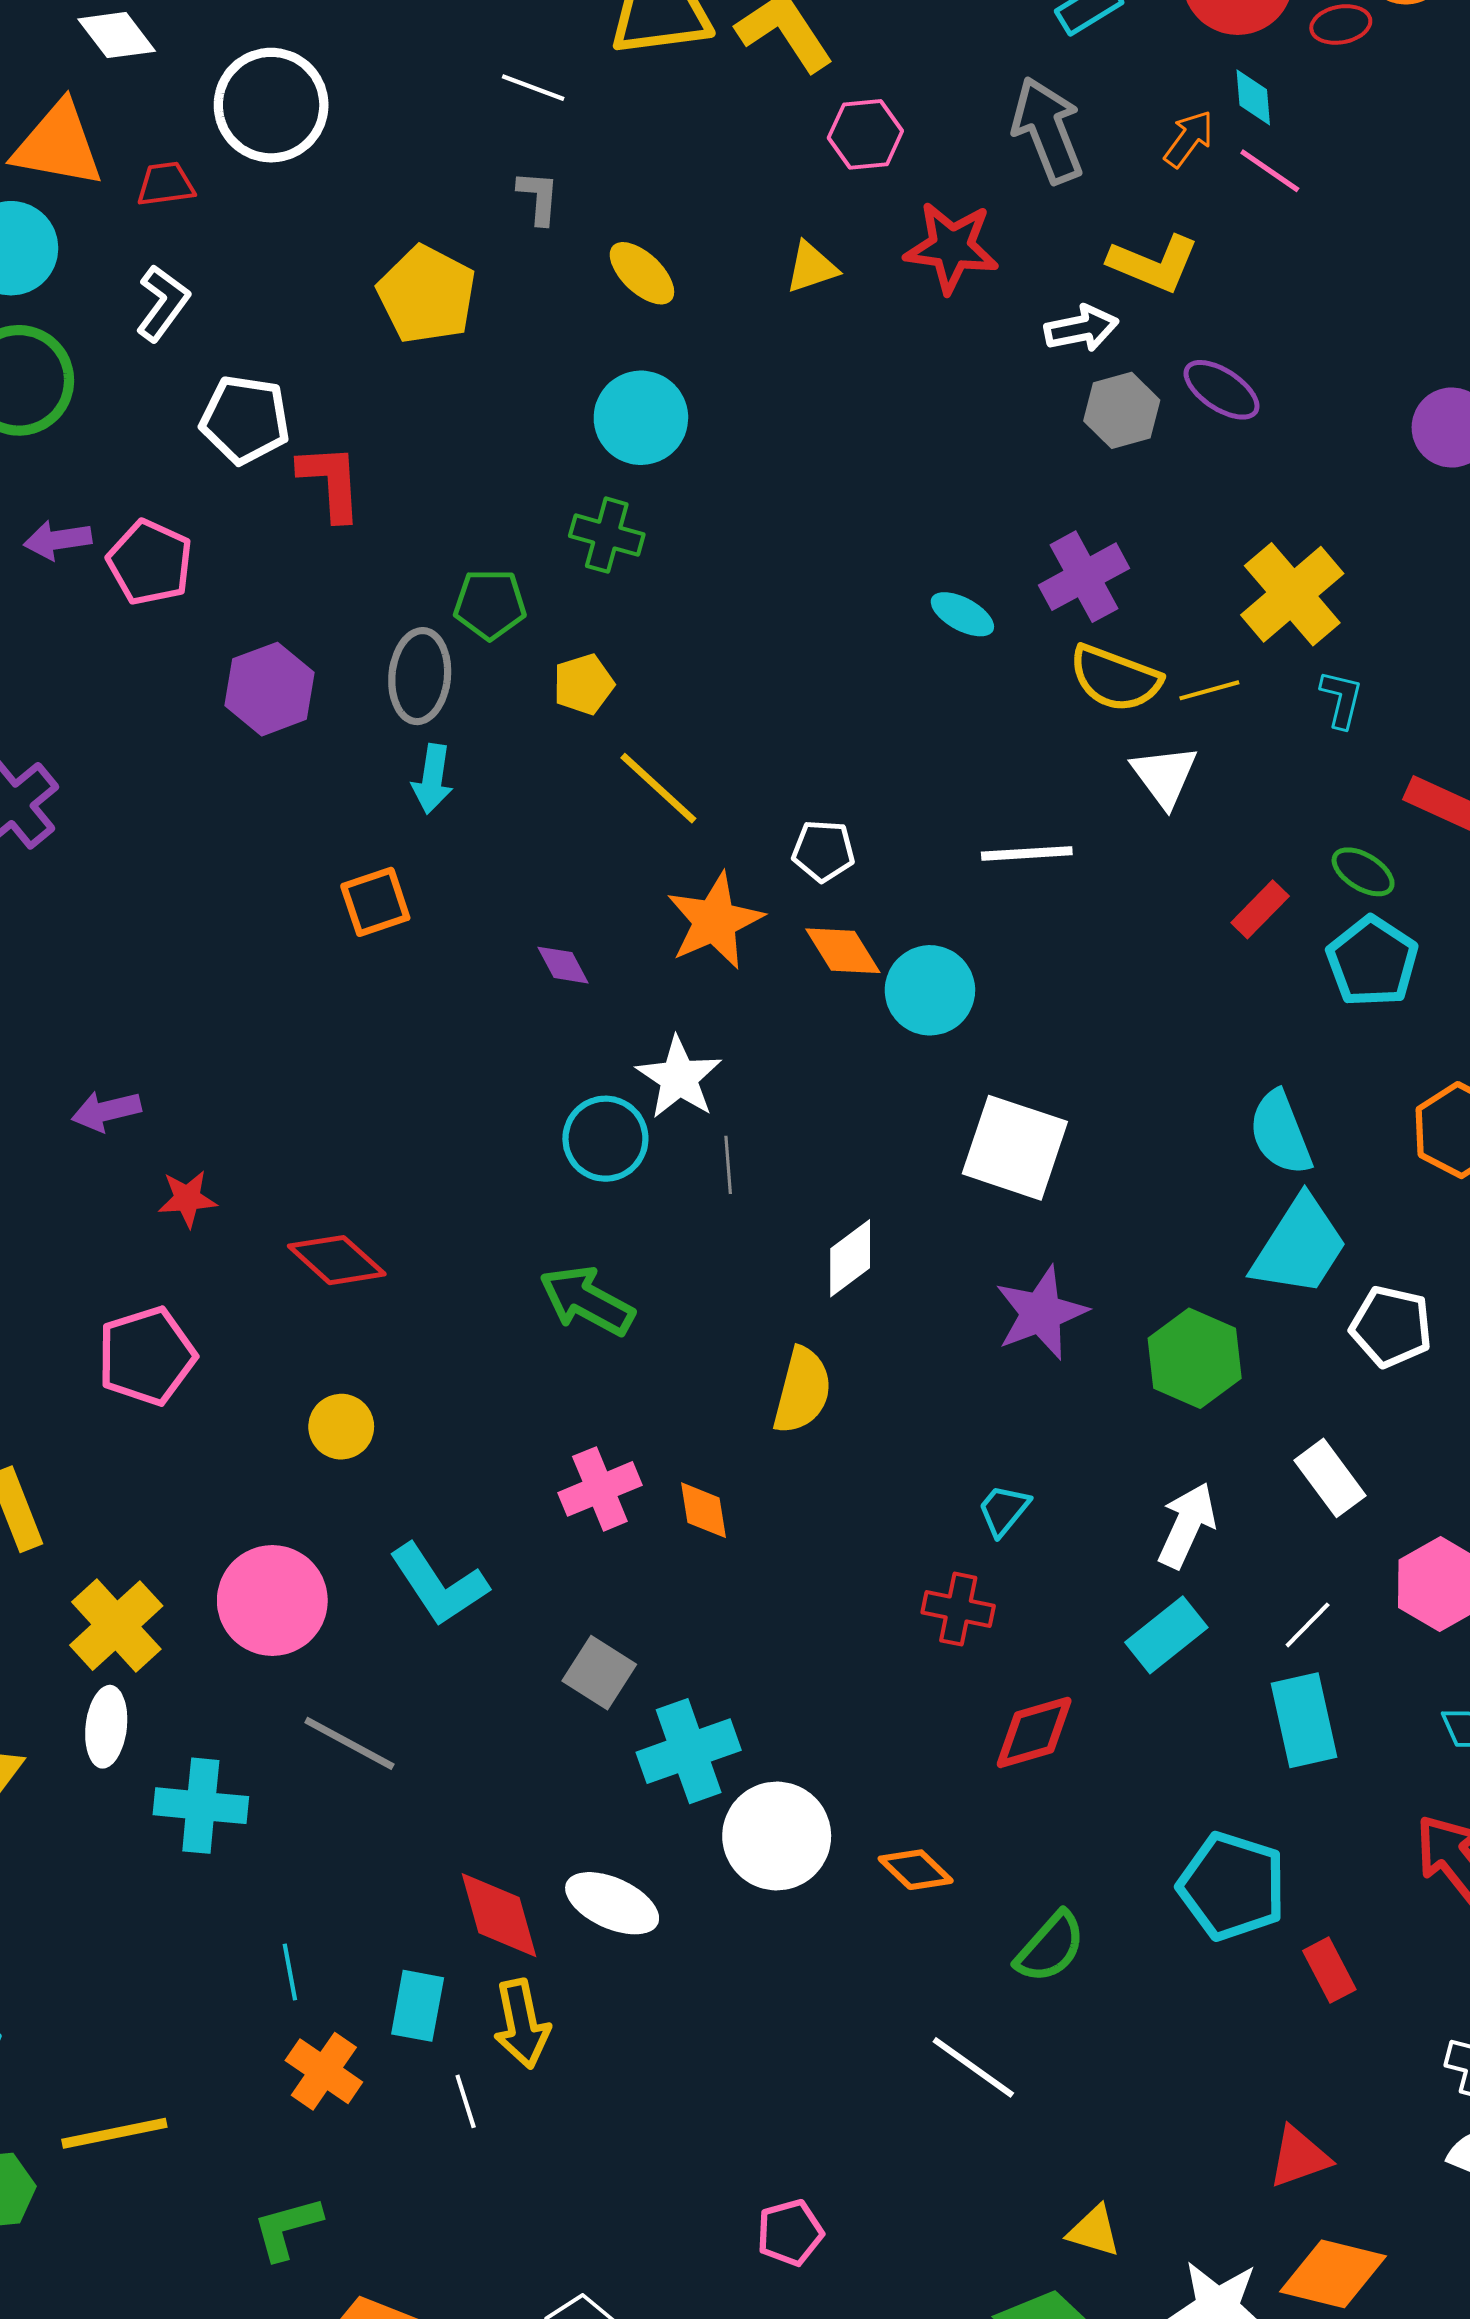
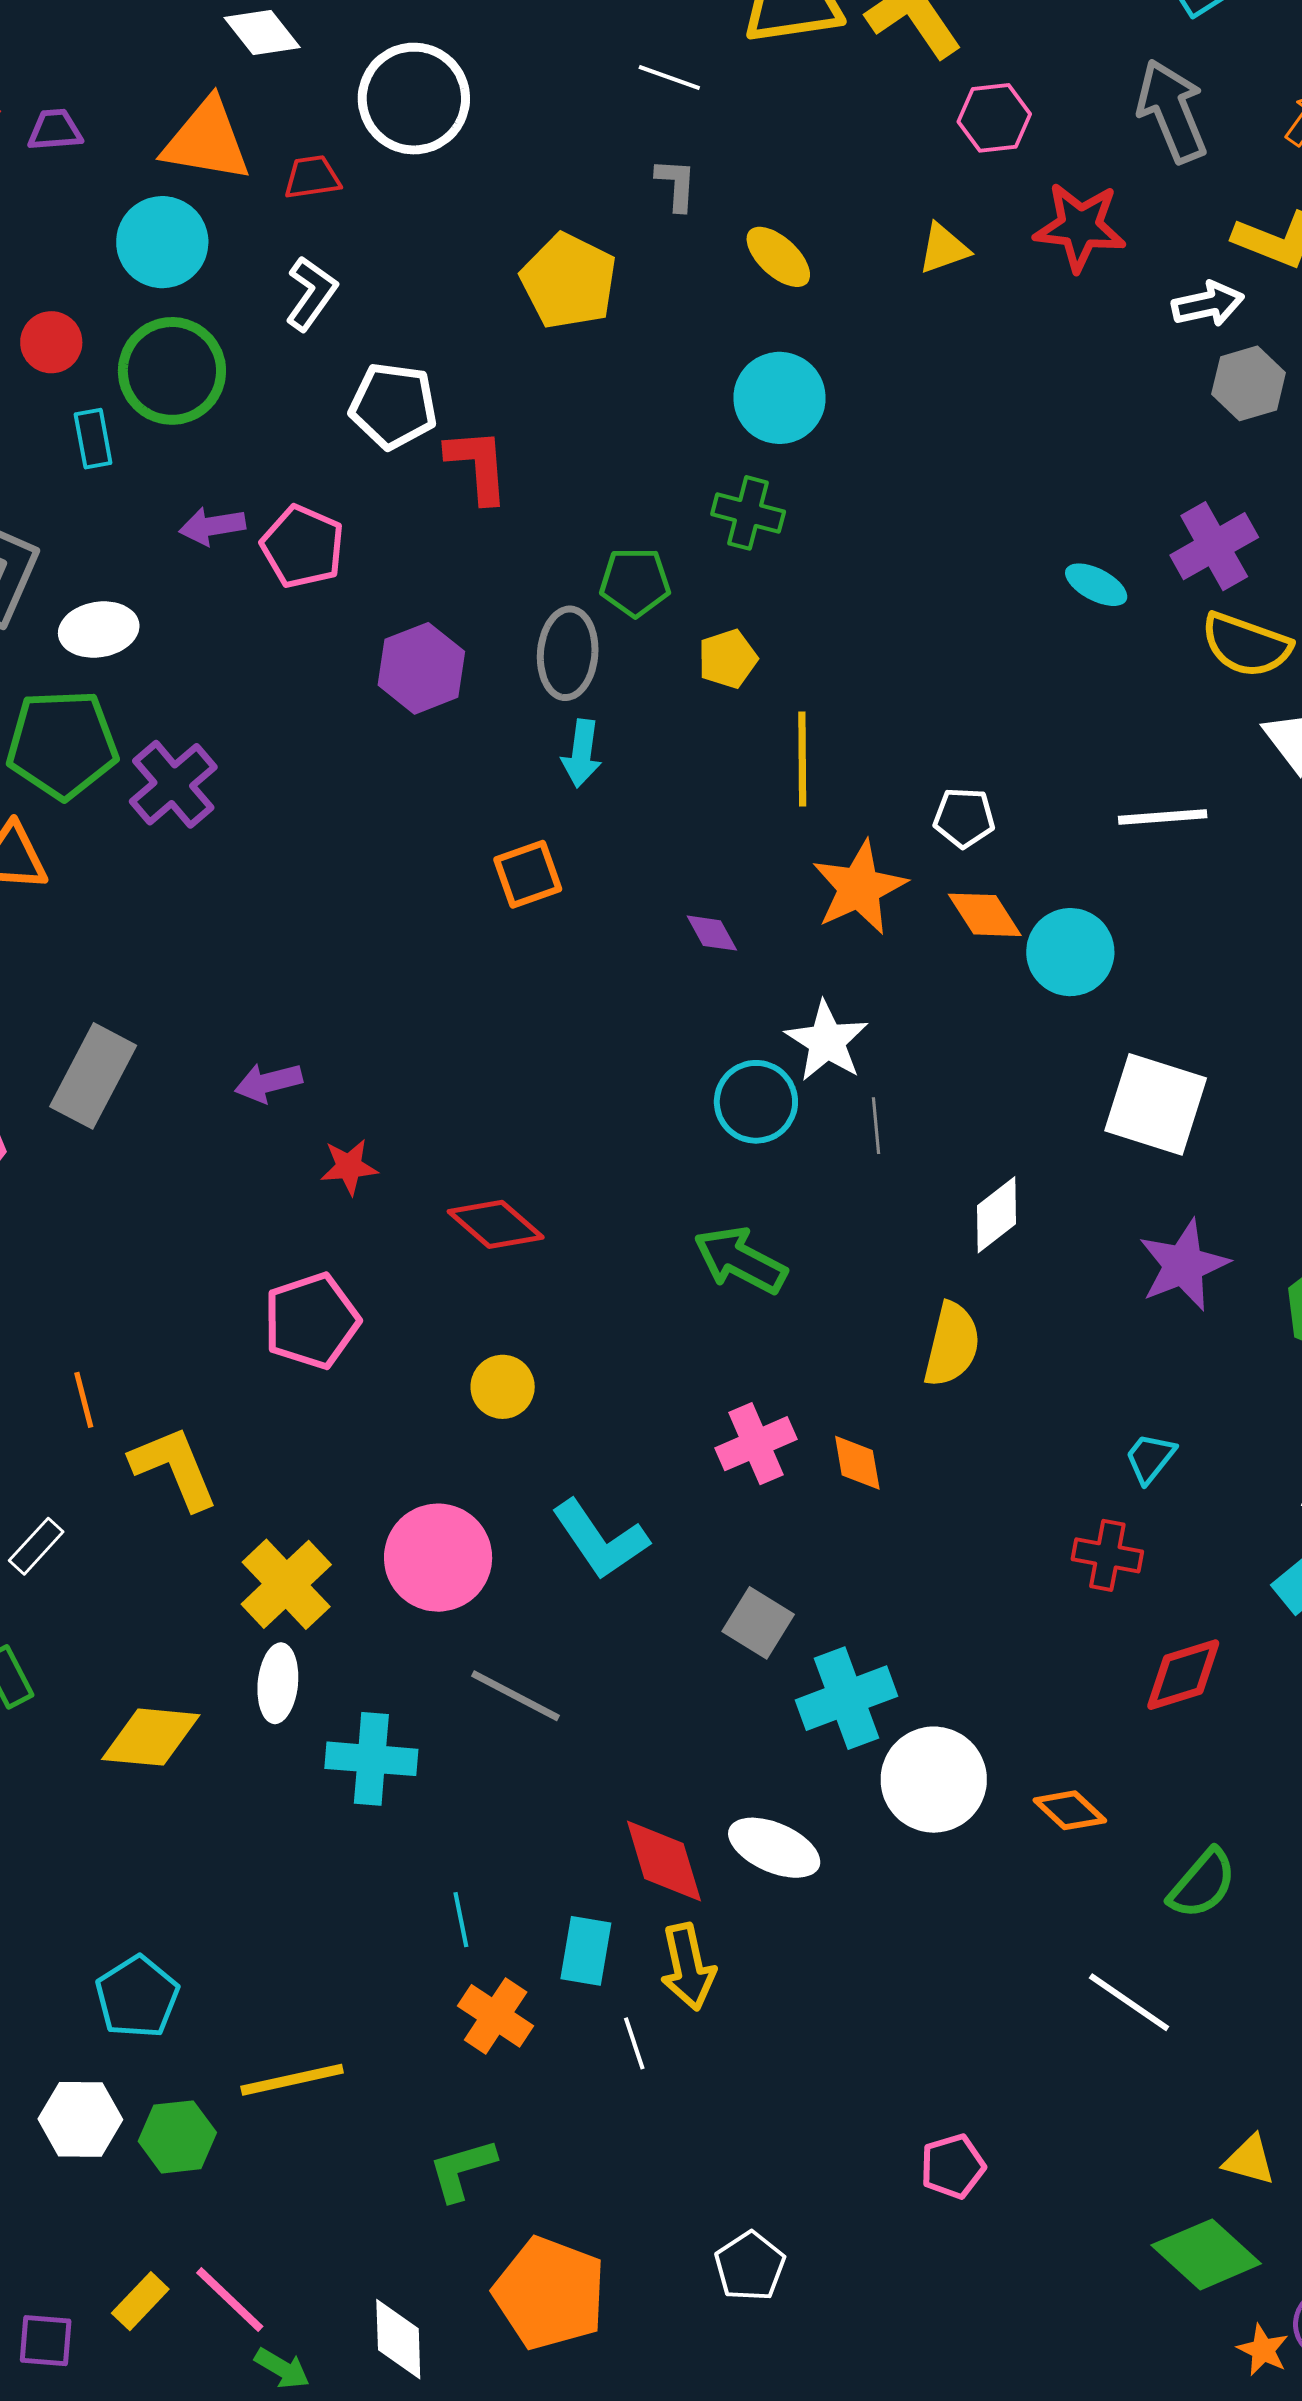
yellow line: (658, 788) -> (802, 759), turned 48

